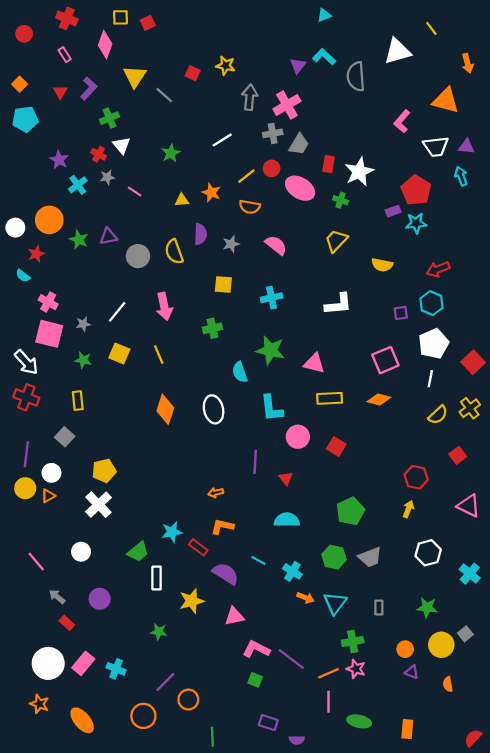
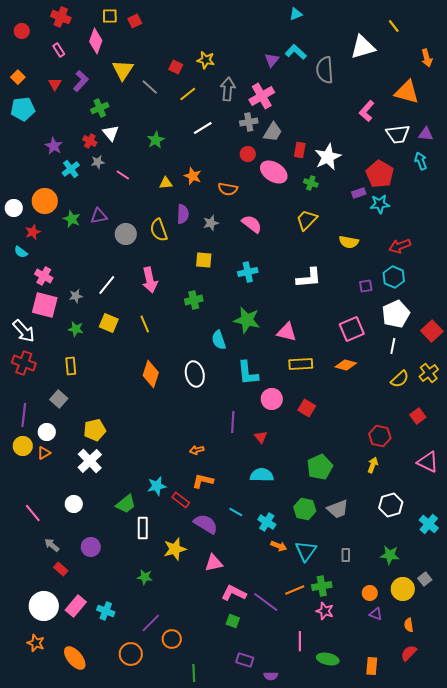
yellow line: (246, 176) -> (188, 94), moved
orange line: (329, 673) -> (295, 590), moved
red semicircle: (473, 738) -> (409, 653), moved

